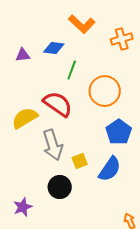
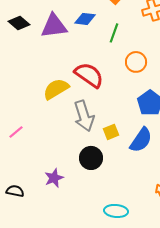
purple triangle: (23, 55) -> (54, 26), size x1.8
green line: (72, 70) -> (114, 33), moved
orange circle: (105, 91) -> (136, 62), size x0.7

